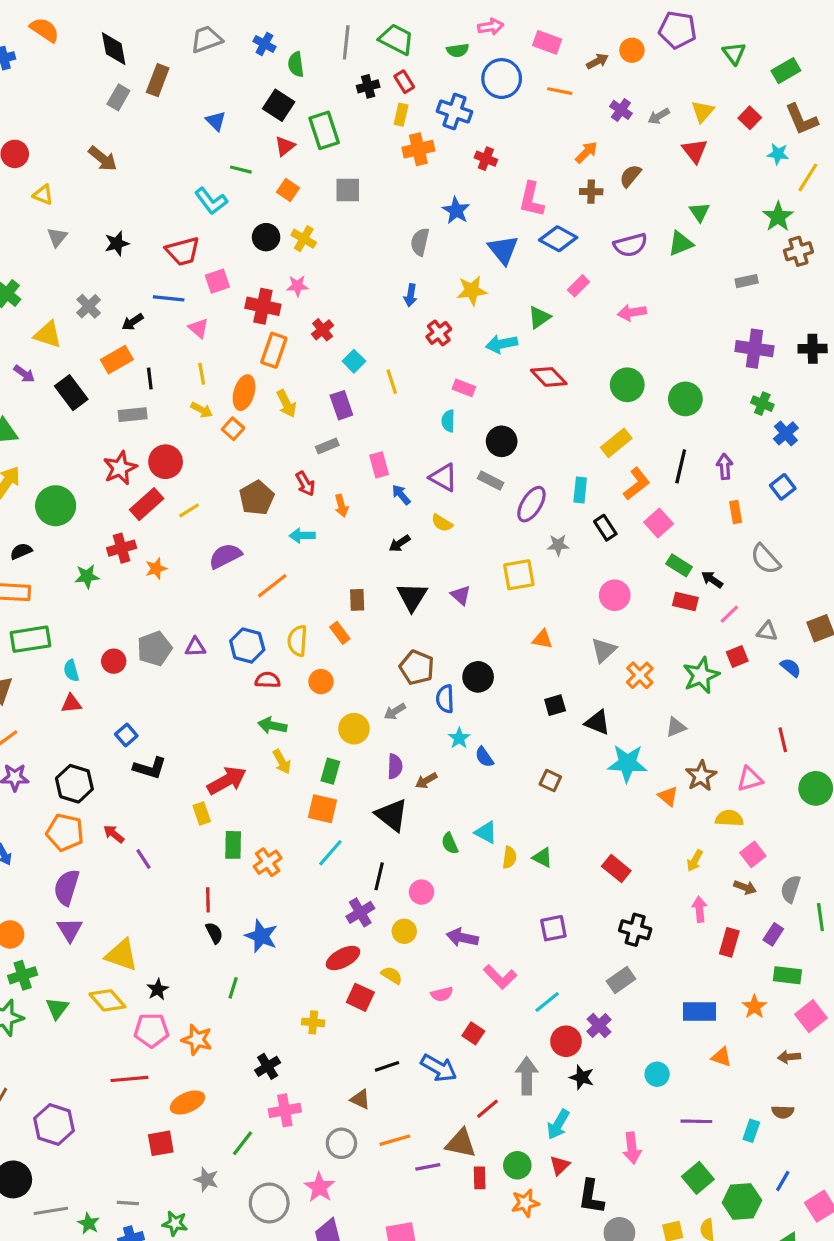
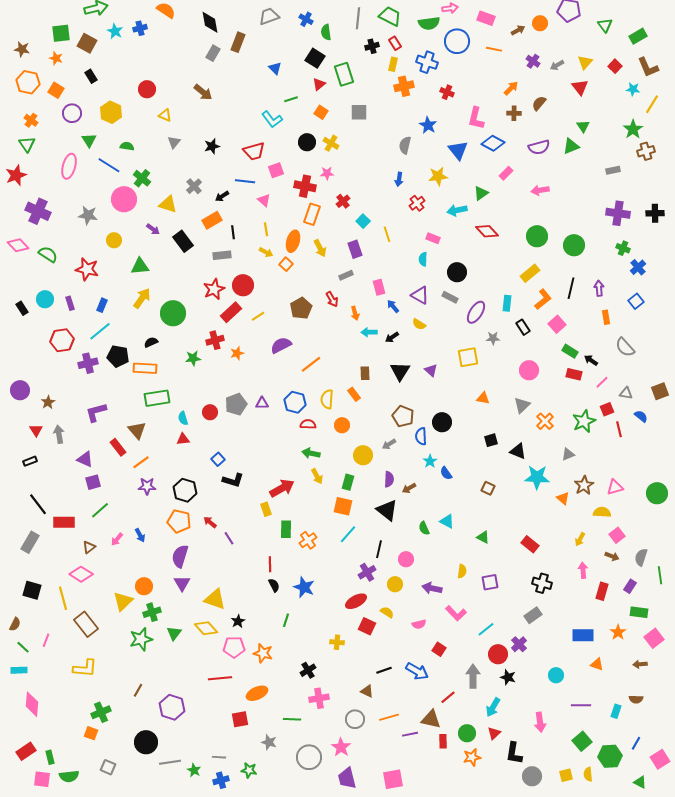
green semicircle: (458, 50) -> (429, 23), size x1.5
green line: (241, 170) -> (291, 99), turned -32
cyan arrow: (302, 536) -> (369, 332), moved
red line: (783, 740) -> (619, 429), moved
yellow semicircle: (509, 857) -> (462, 571), moved
green line: (242, 1143) -> (292, 719), turned 54

